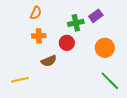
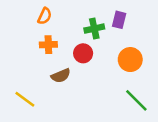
purple rectangle: (96, 16) -> (119, 20), turned -40
yellow line: (20, 80) -> (25, 99), turned 48

